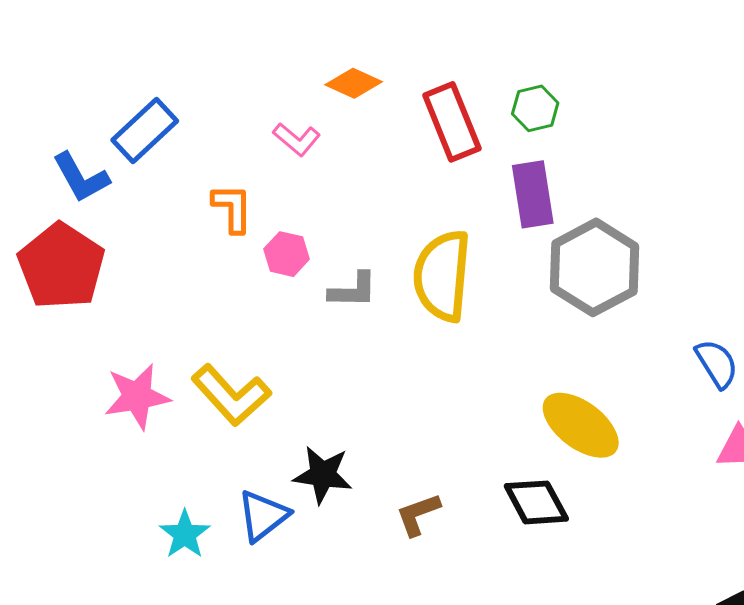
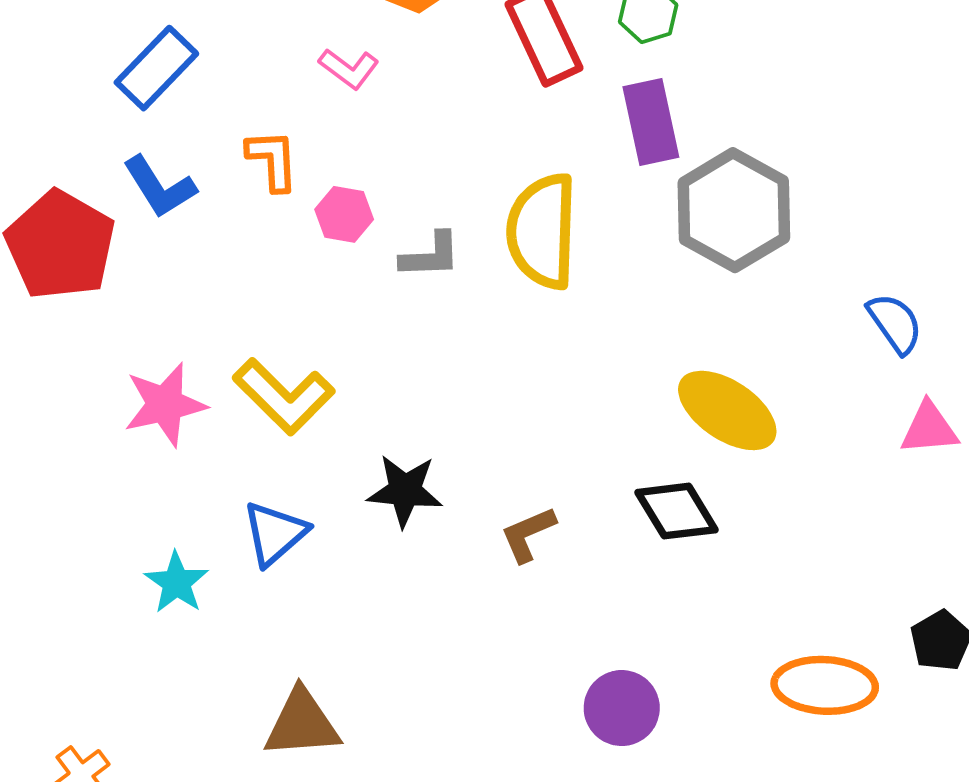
blue L-shape: (81, 177) -> (160, 187), moved
blue triangle: (263, 516) -> (275, 533), moved
cyan star: (185, 534) -> (177, 583), moved

